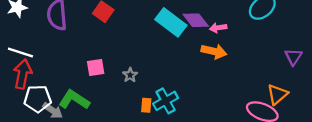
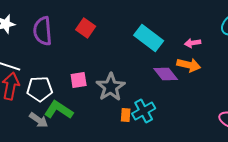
purple diamond: (196, 20) -> (166, 74), moved
gray star: (130, 75) -> (111, 87), size x2.0
white pentagon: (38, 99) -> (40, 89), moved

